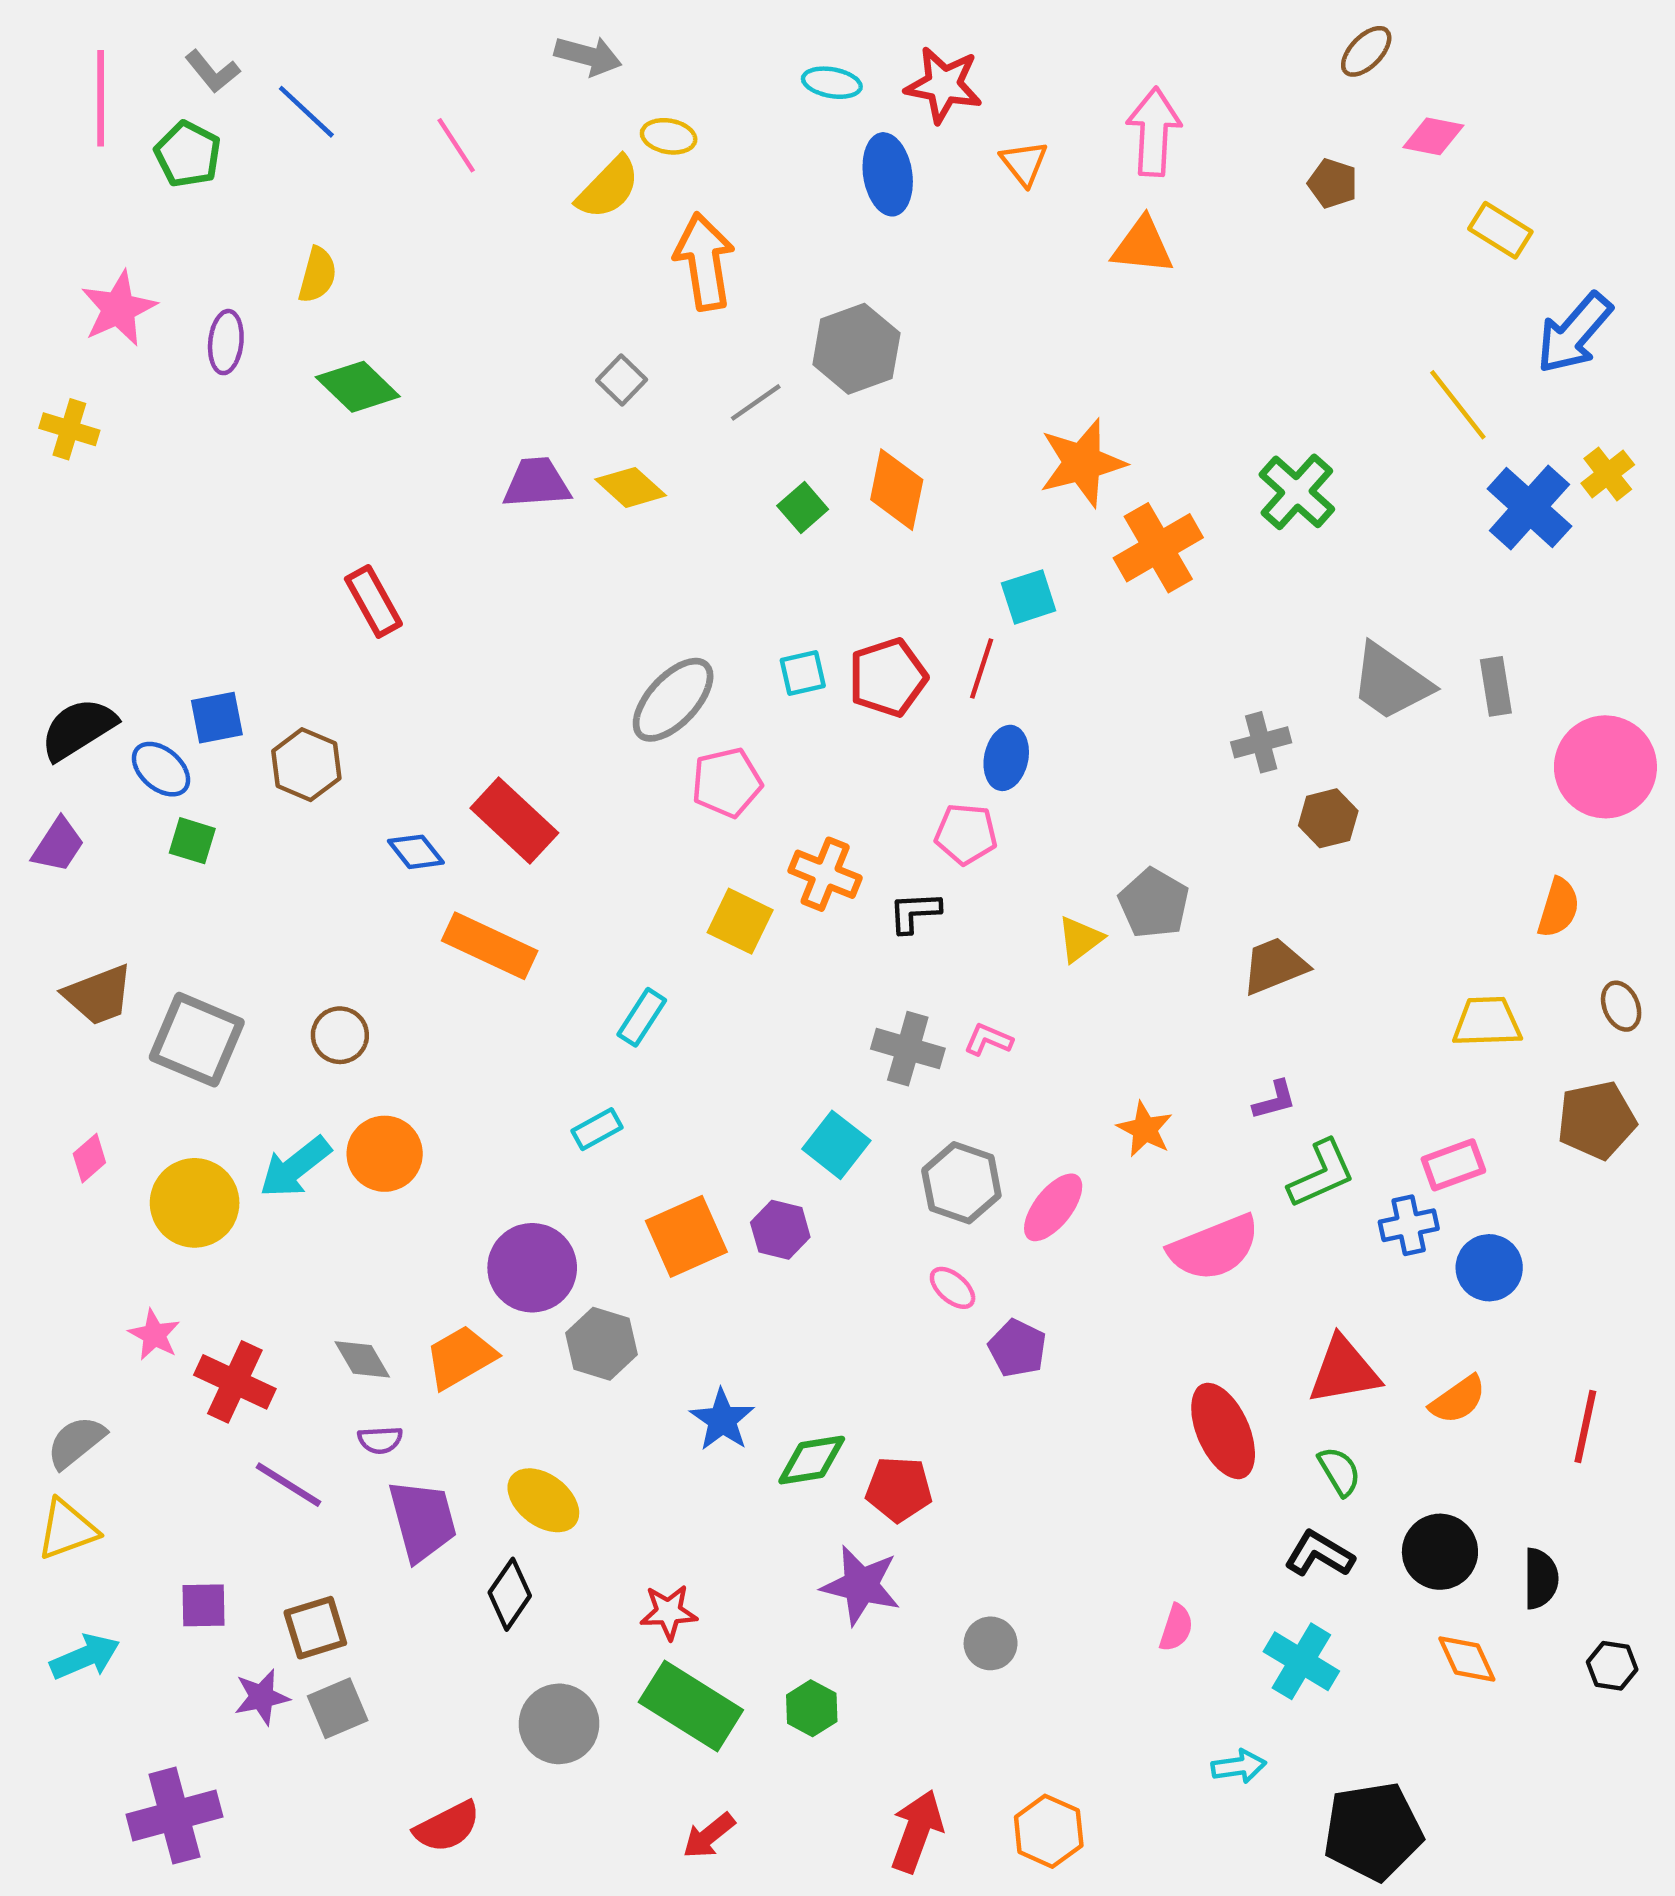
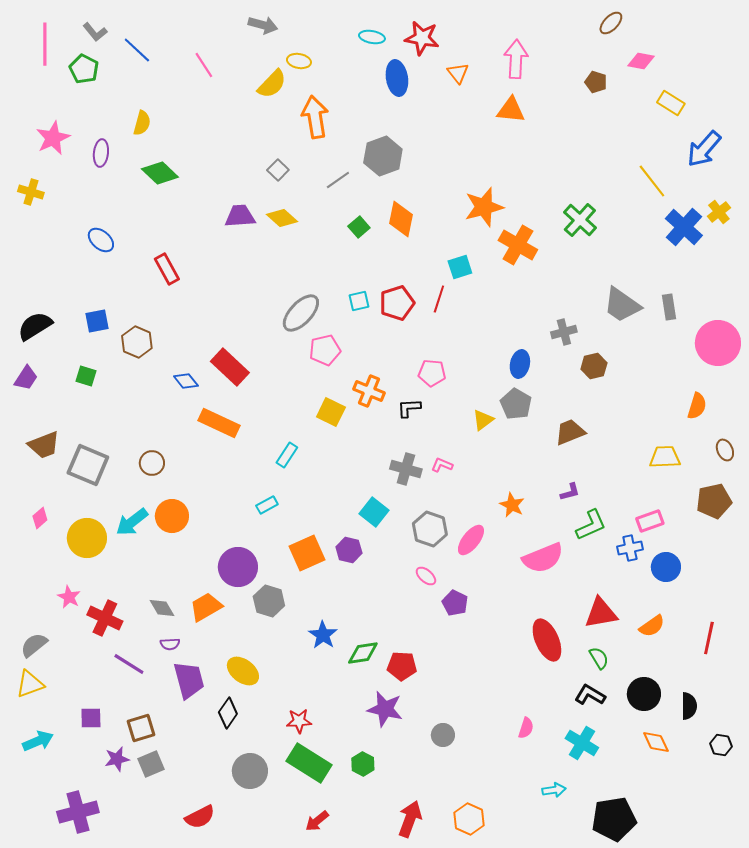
orange cross: (1158, 548) -> (518, 245), turned -30
blue ellipse: (1006, 758) -> (520, 364), moved
blue ellipse: (161, 769) -> (101, 240), moved

